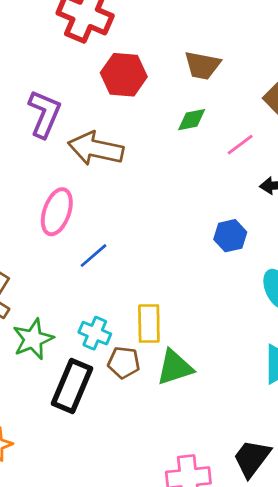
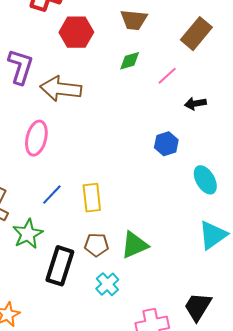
blue line: (93, 256) -> (52, 195), moved
yellow rectangle: (149, 323) -> (92, 198), moved
cyan cross: (95, 333) -> (107, 284), moved, turned 30

